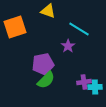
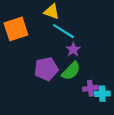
cyan line: (79, 29) -> (63, 31), moved
green semicircle: (46, 80) -> (71, 71), moved

